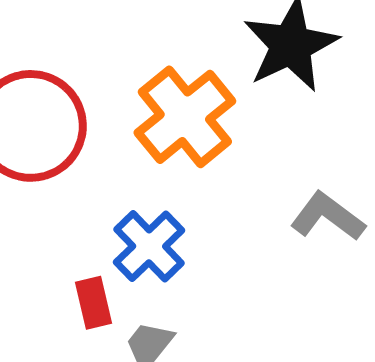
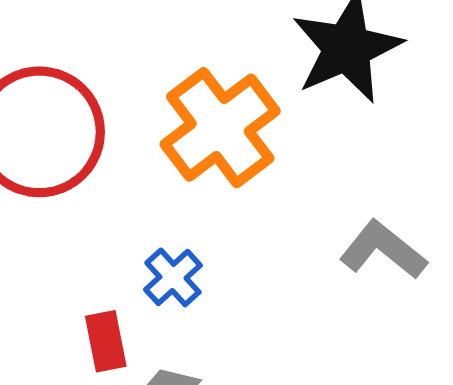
blue cross: (149, 246) -> (173, 277), size x0.7

